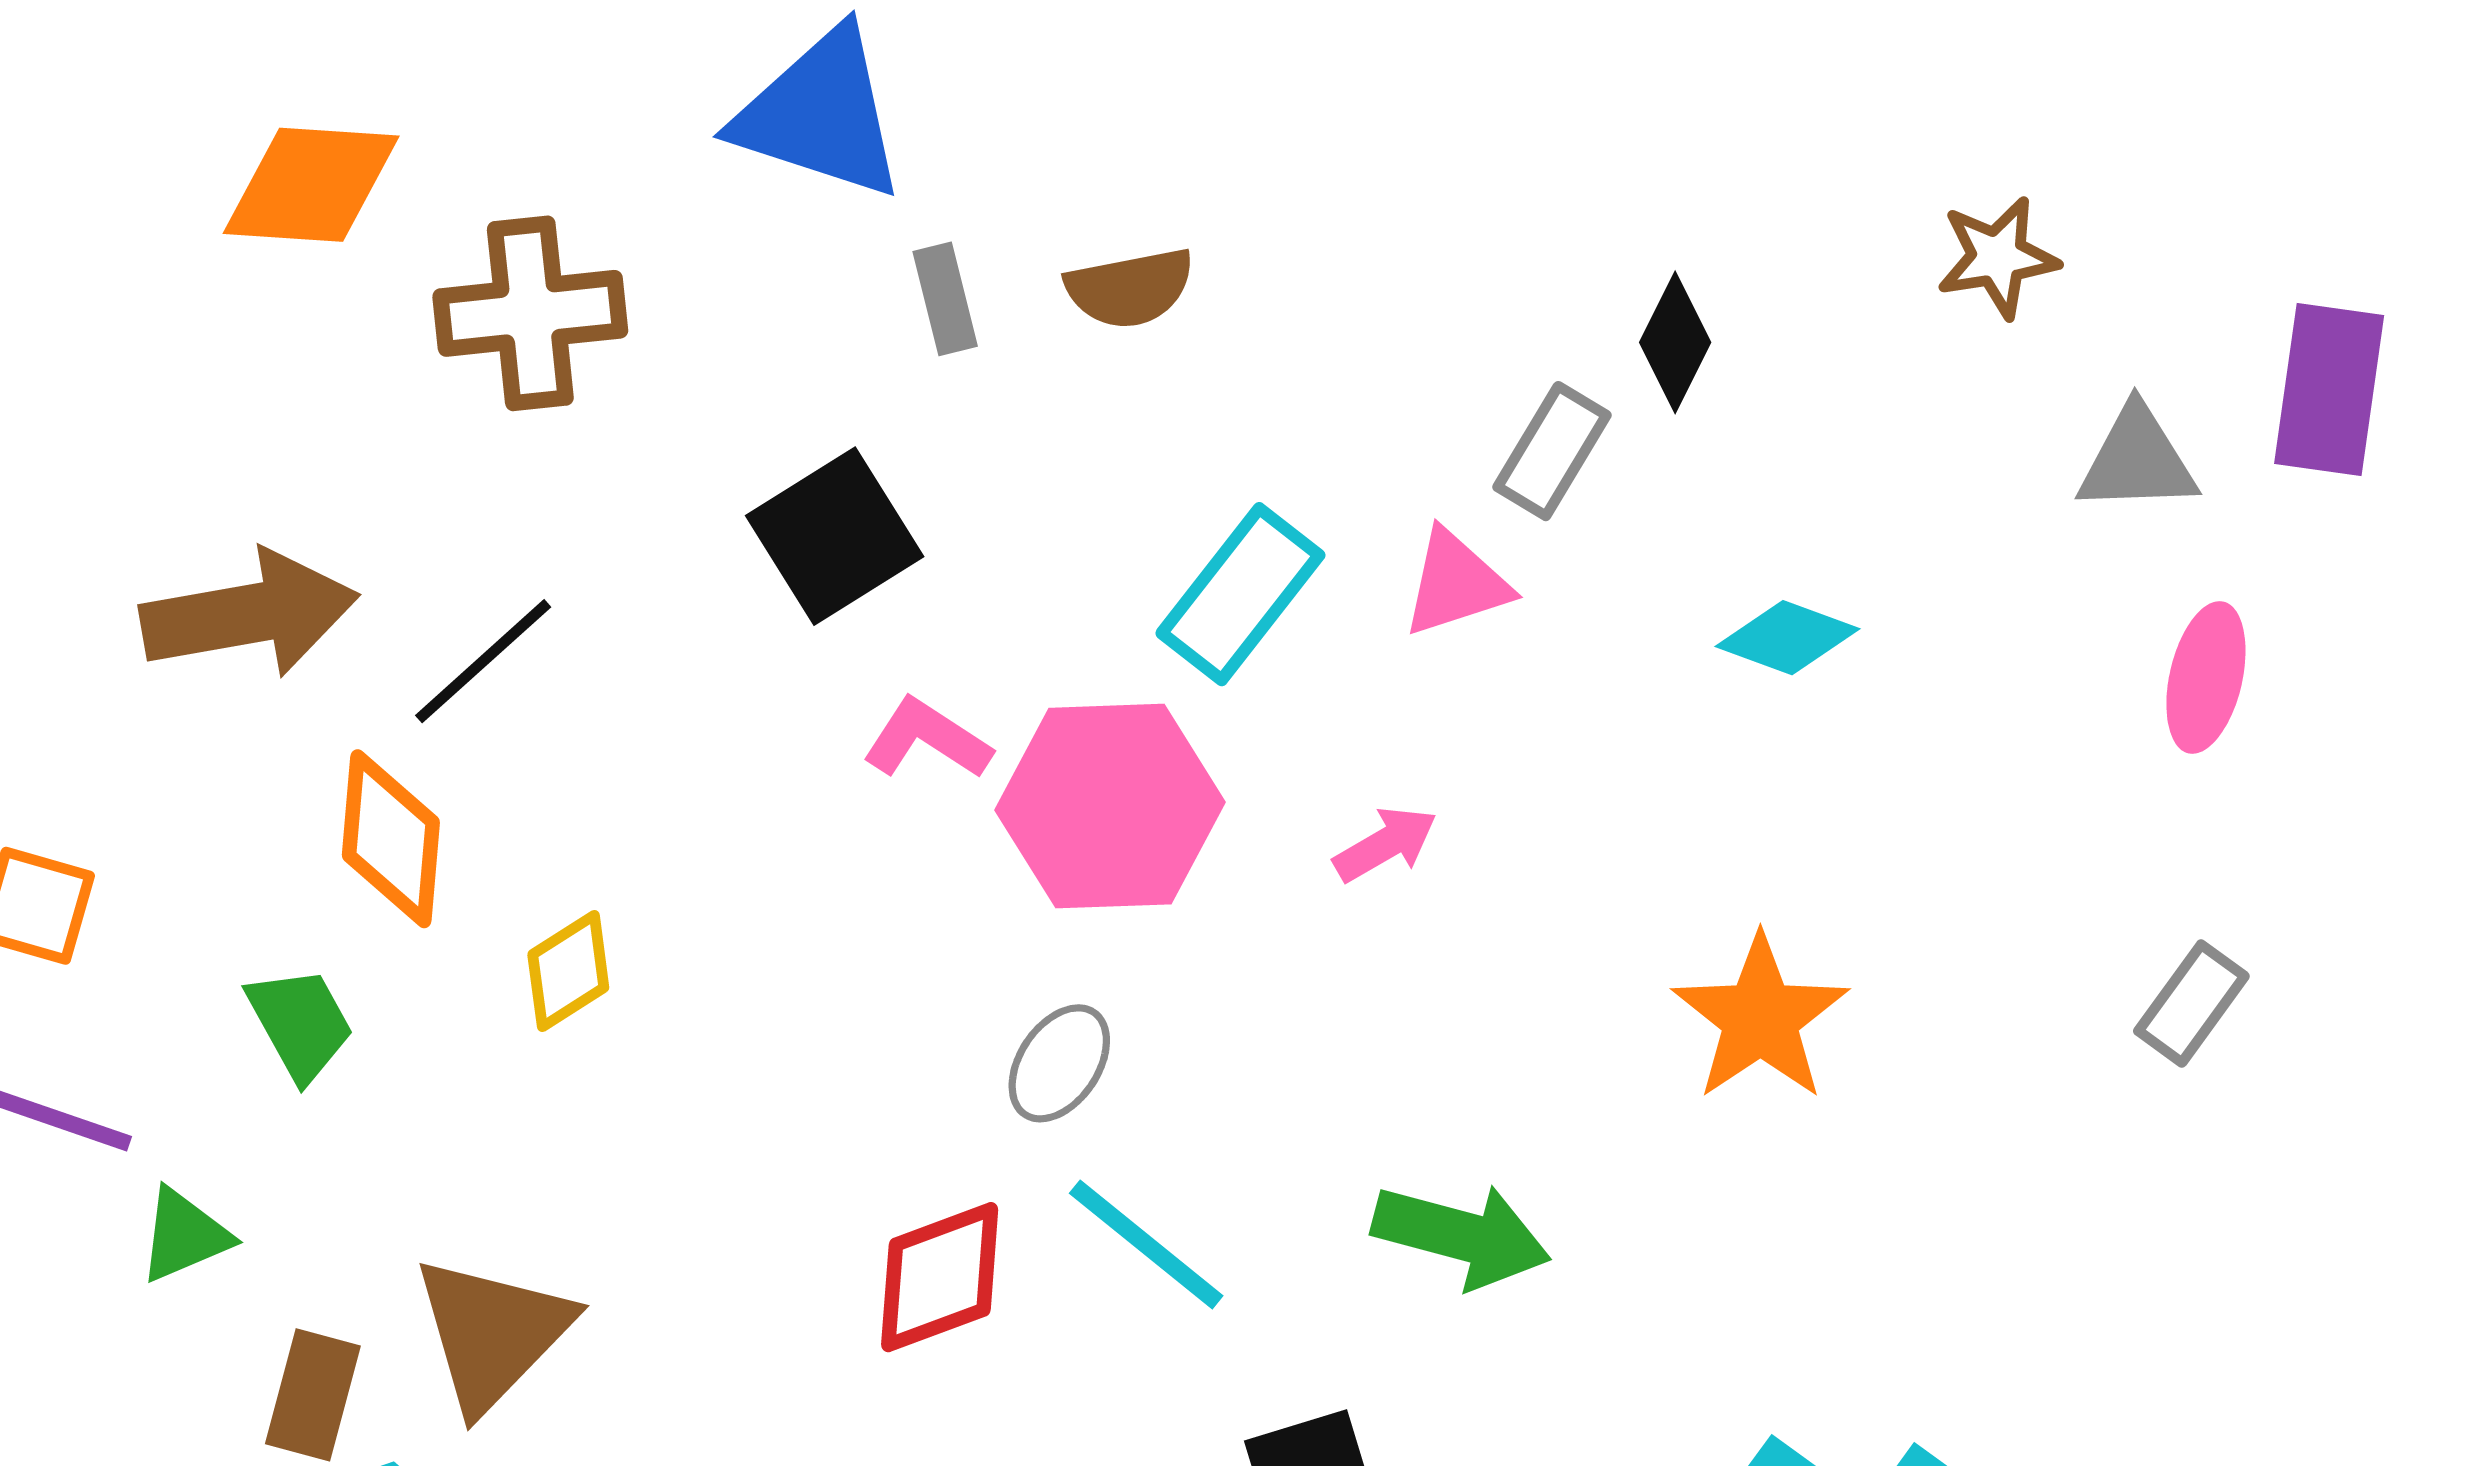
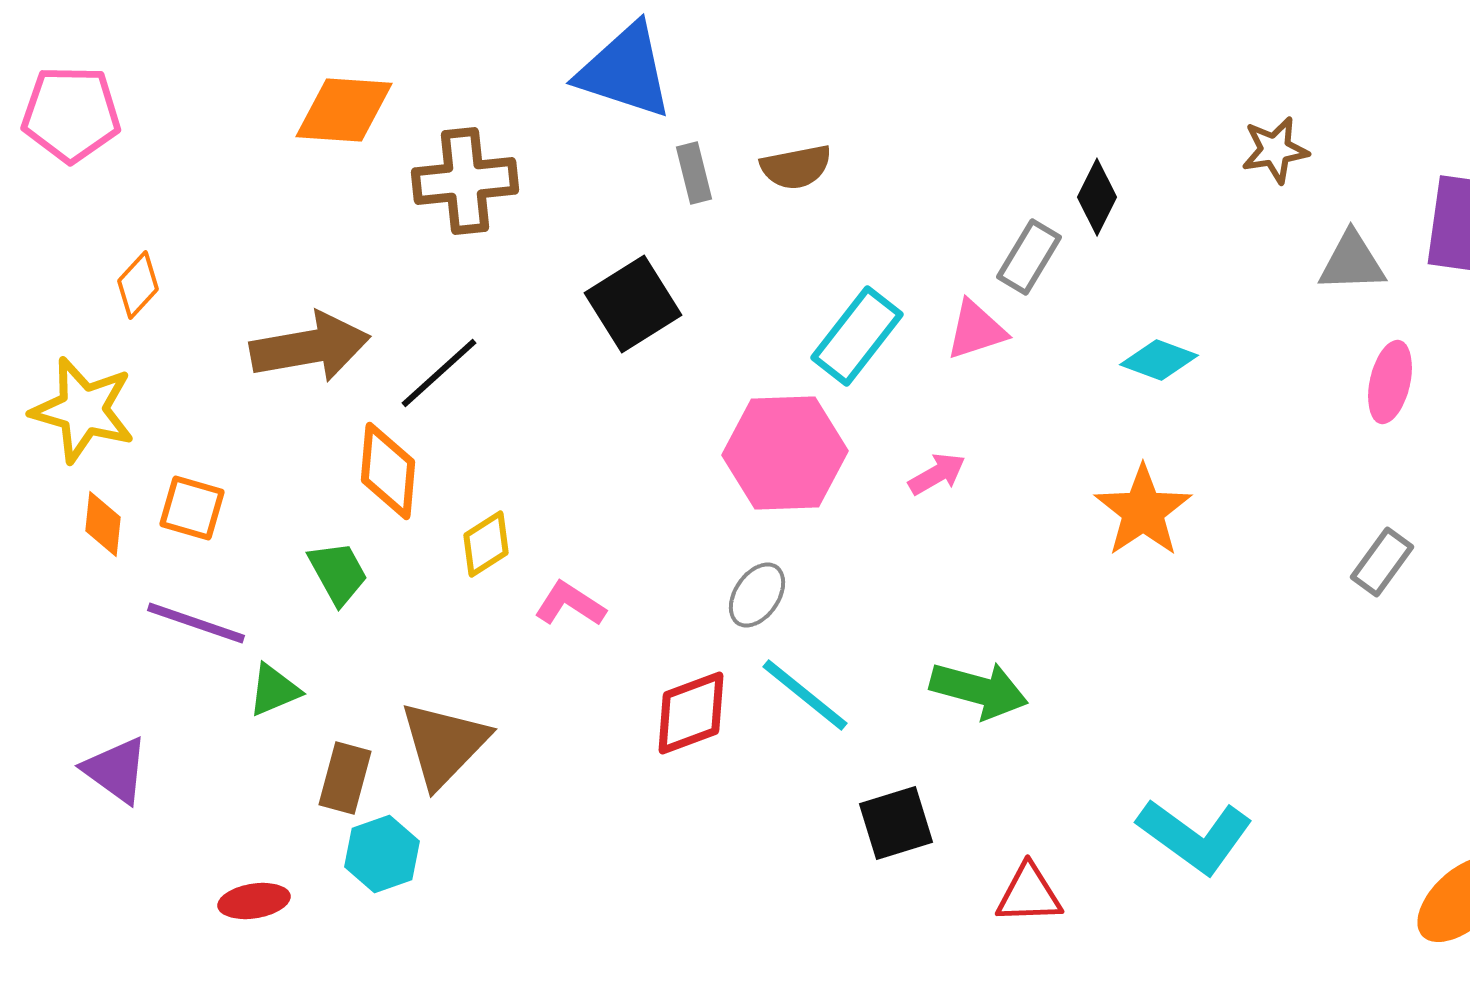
pink L-shape: (927, 739) -> (570, 604), moved
orange star: (1760, 1018) -> (1143, 511), moved

